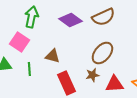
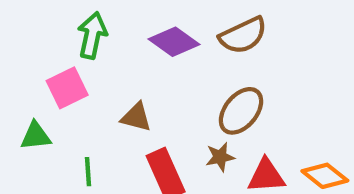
pink square: (19, 42) -> (67, 88), turned 30
green line: (29, 69) -> (88, 172), moved

